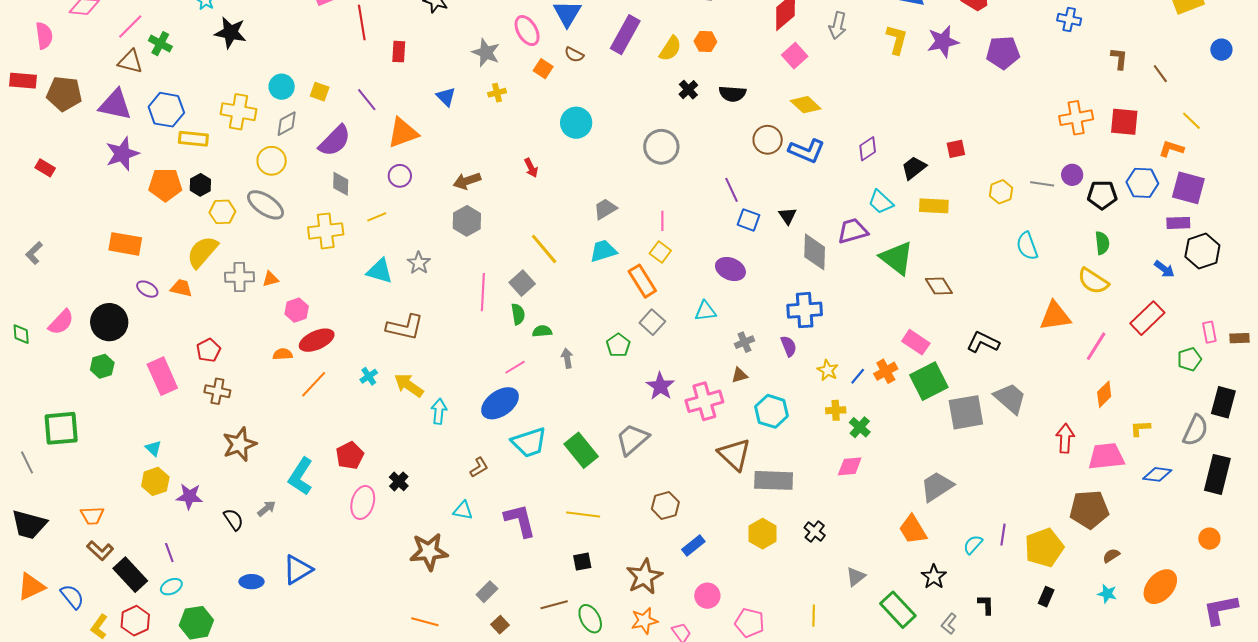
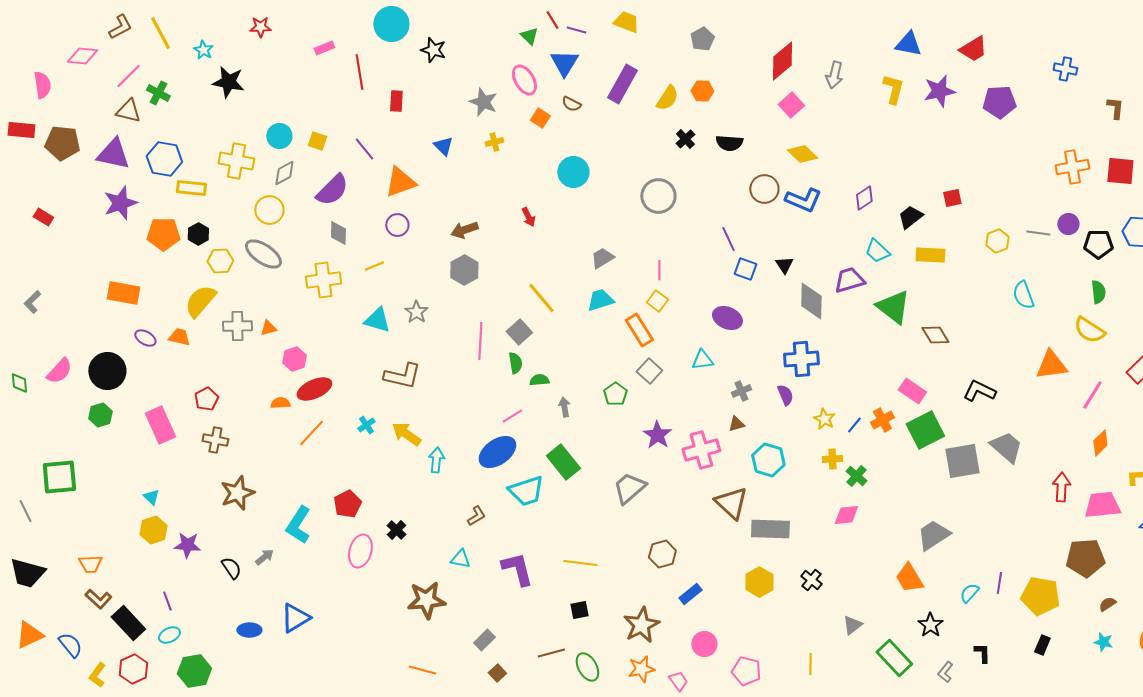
green rectangle: (581, 450) -> (563, 462), moved
yellow pentagon: (1044, 548) -> (1040, 596), turned 30

